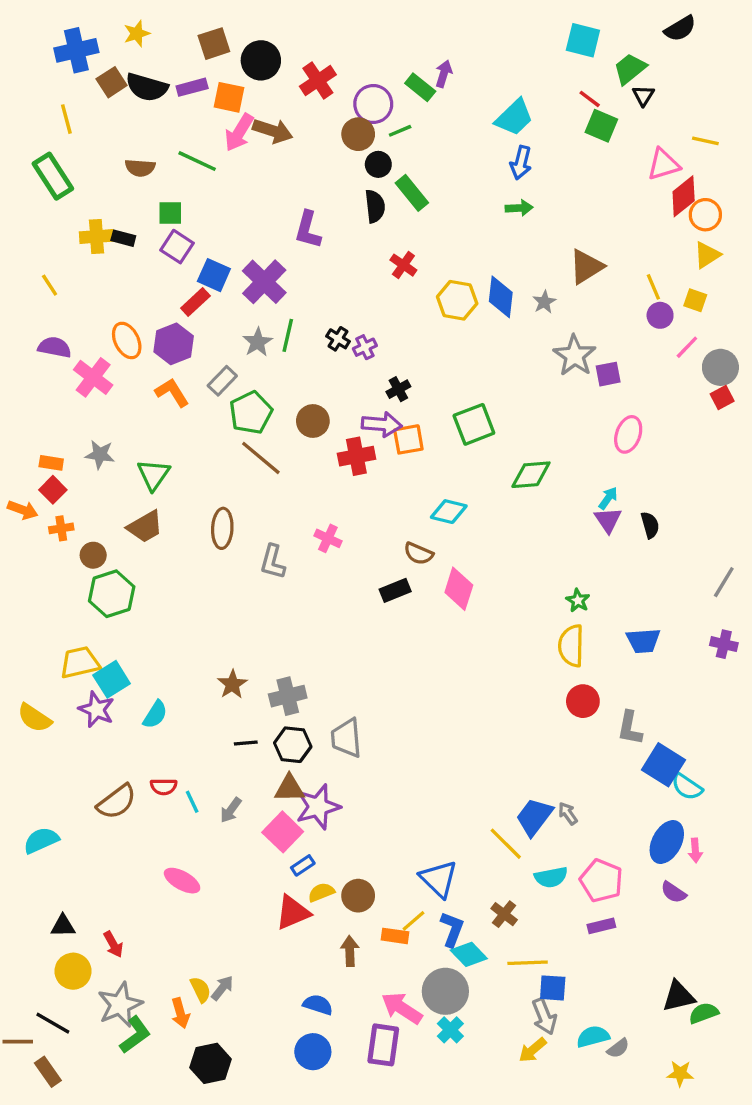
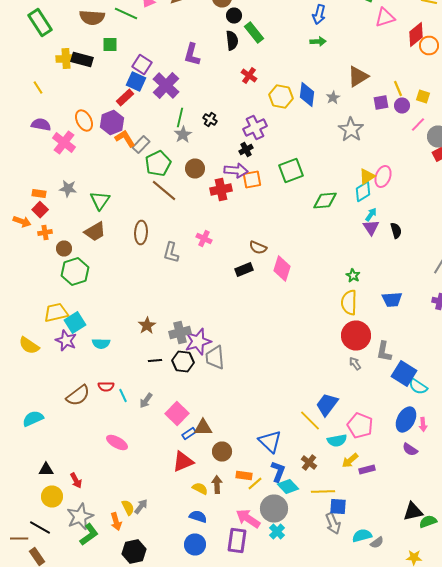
pink triangle: (663, 164) -> (385, 18), moved
brown semicircle: (140, 168) -> (92, 18), size x1.4
black rectangle: (123, 238) -> (82, 60), size x1.5
purple square: (177, 247) -> (142, 64), moved
yellow triangle: (707, 255) -> (367, 176), moved
gray star: (258, 342) -> (183, 134), moved
purple cross: (365, 347) -> (255, 128), moved, size x1.6
purple square: (608, 374) -> (381, 102), moved
orange L-shape: (172, 392) -> (125, 138), moved
cyan diamond: (449, 512) -> (363, 192), moved, turned -45
red circle: (583, 701) -> (356, 336), size x1.5
cyan semicircle: (155, 715) -> (101, 344), turned 60
brown triangle: (289, 788) -> (203, 428), moved
purple star: (318, 807) -> (198, 342), moved
gray arrow: (568, 813) -> (355, 364), moved
pink pentagon: (601, 881) -> (360, 426), moved
yellow semicircle: (321, 892) -> (200, 488), moved, turned 49
yellow line: (414, 921) -> (255, 484), moved
yellow arrow: (533, 1050) -> (350, 460), moved

